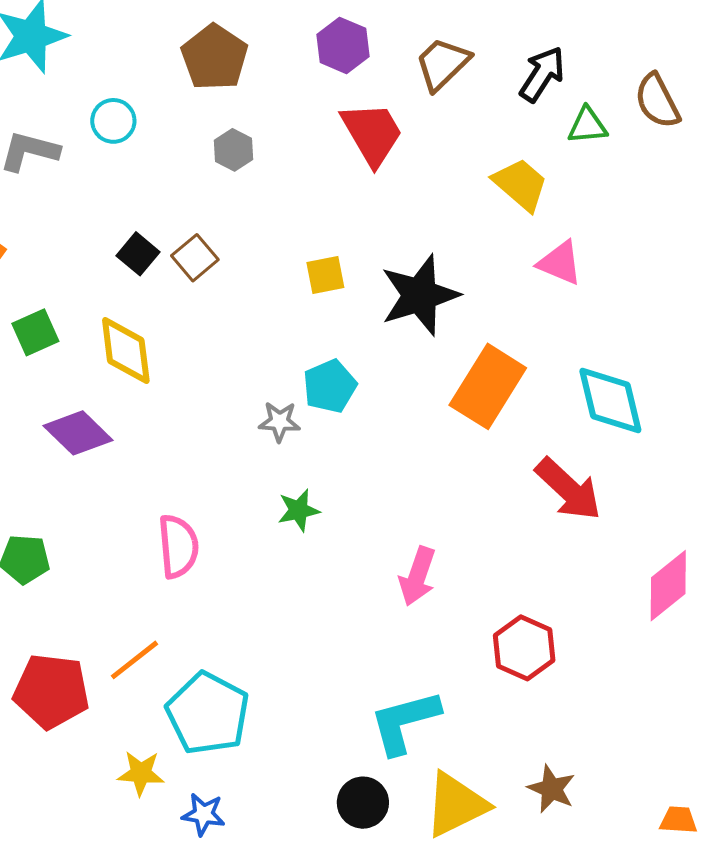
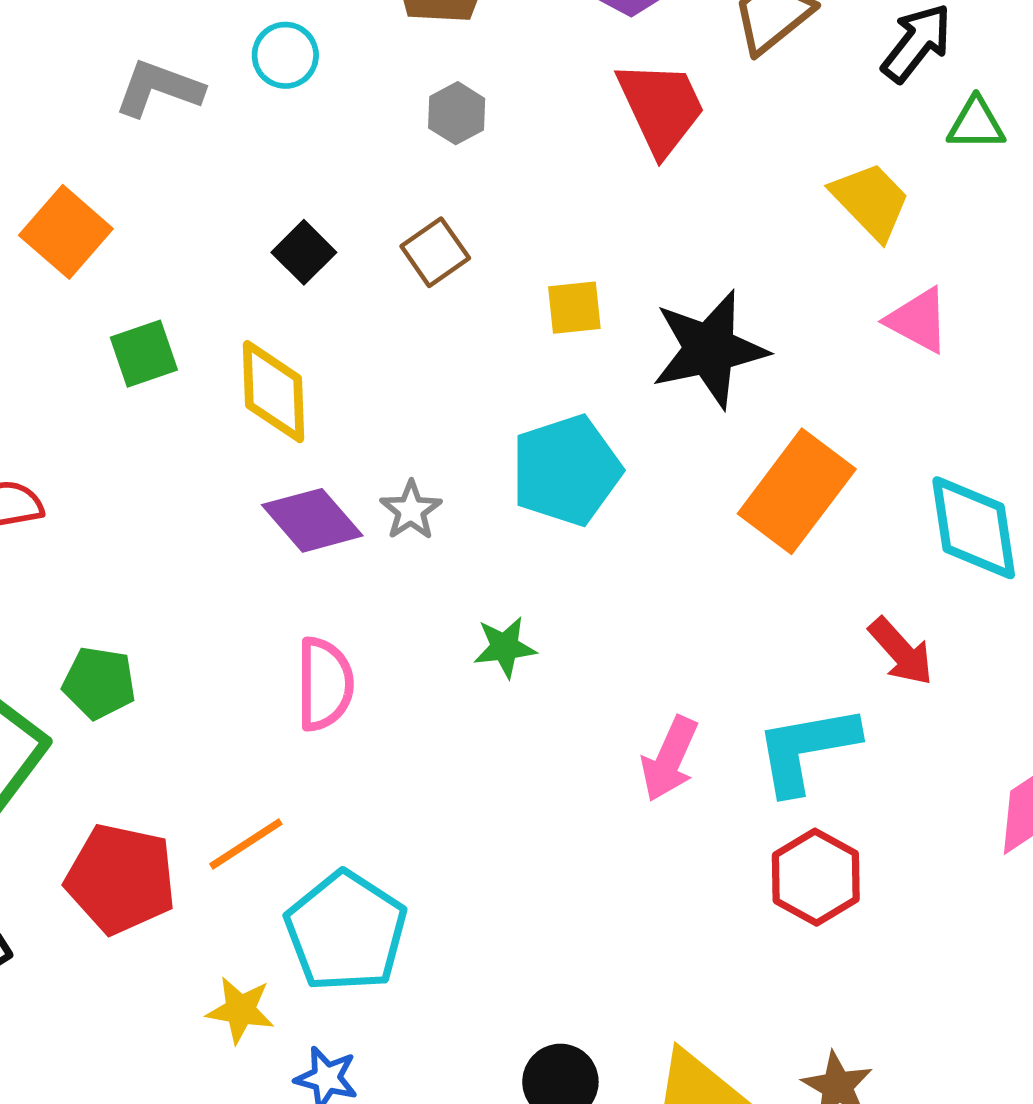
brown square: (195, 258) -> (435, 252), moved
cyan pentagon: (330, 386) -> (566, 470), size x1.4
gray star: (279, 422) -> (411, 510), moved, turned 30
purple diamond: (78, 433) -> (312, 520), moved
red arrow: (568, 489) -> (901, 652), size x0.7
cyan L-shape: (405, 722) -> (806, 749), moved

